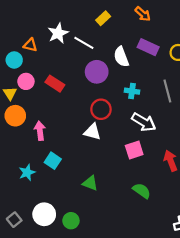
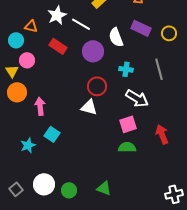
red rectangle: (55, 84) -> (58, 46), moved
green triangle: (90, 183) -> (104, 188), moved
green semicircle: (142, 191) -> (127, 147), moved, turned -36

